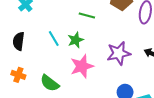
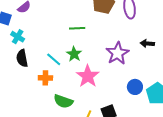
black semicircle: (19, 41) -> (22, 58), moved
orange cross: (18, 75) -> (45, 78), moved

